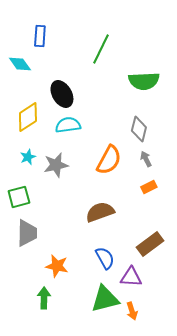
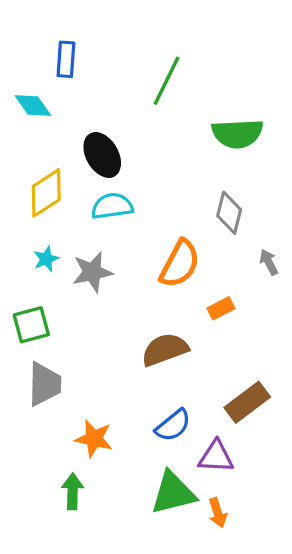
gray arrow: (146, 159) -> (269, 262), moved
orange rectangle: (149, 187) -> (221, 308), moved
blue semicircle: (105, 258) -> (173, 425), turned 80

